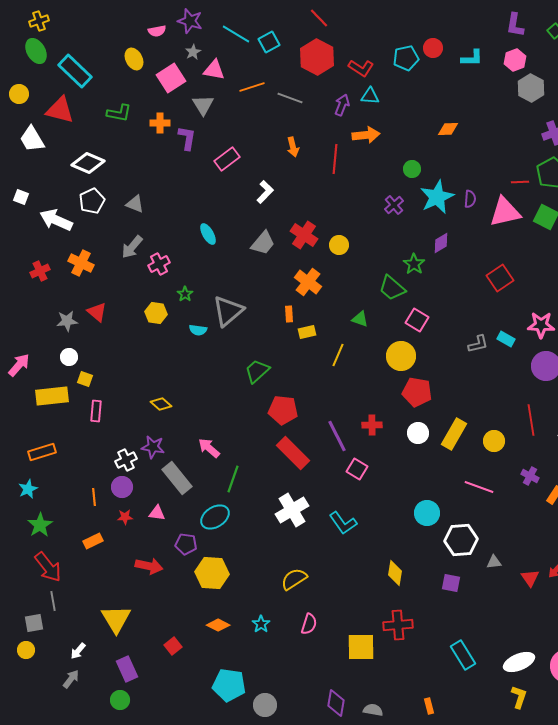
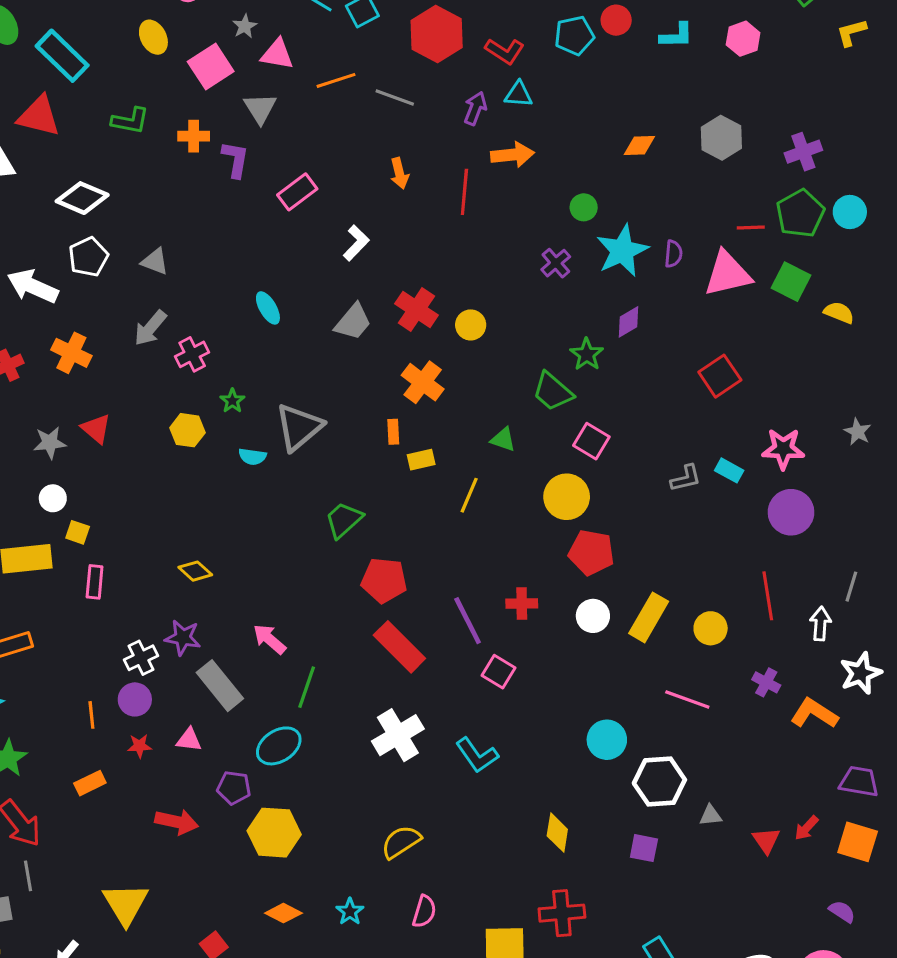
gray hexagon: (531, 88) -> (721, 138), moved

